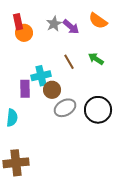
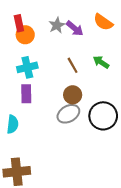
cyan cross: (41, 76) -> (27, 67), moved
brown circle: (52, 90) -> (73, 95), moved

